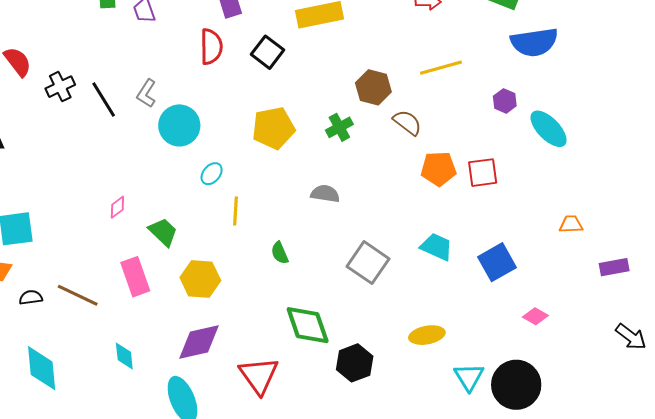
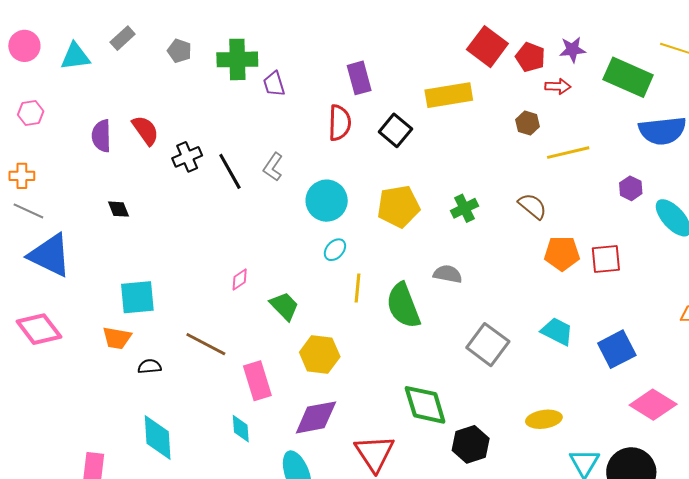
brown hexagon: (373, 87) -> (528, 123), moved, size x0.7
cyan circle: (179, 125) -> (327, 201), moved
green semicircle: (280, 253) -> (403, 306), moved, size x2.0
pink rectangle: (135, 277) -> (257, 381), moved
brown line: (78, 295) -> (206, 344), moved
pink diamond: (535, 316) -> (653, 405), size x1.8

